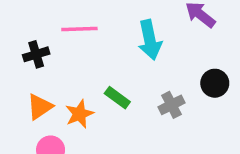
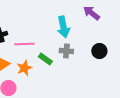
pink line: (79, 29) -> (24, 44), moved
gray cross: (171, 105) -> (66, 51), moved, turned 32

